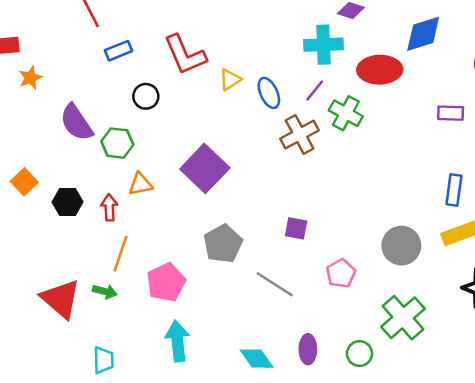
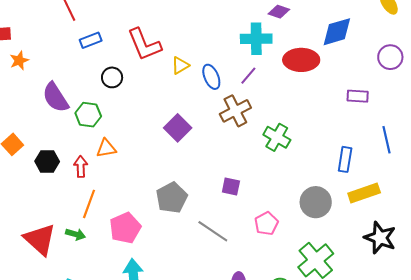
green cross: (346, 113) -> (277, 137), moved
purple square: (205, 168) -> (178, 128), moved, size x0.7
blue rectangle: (454, 190) -> (345, 159), moved

